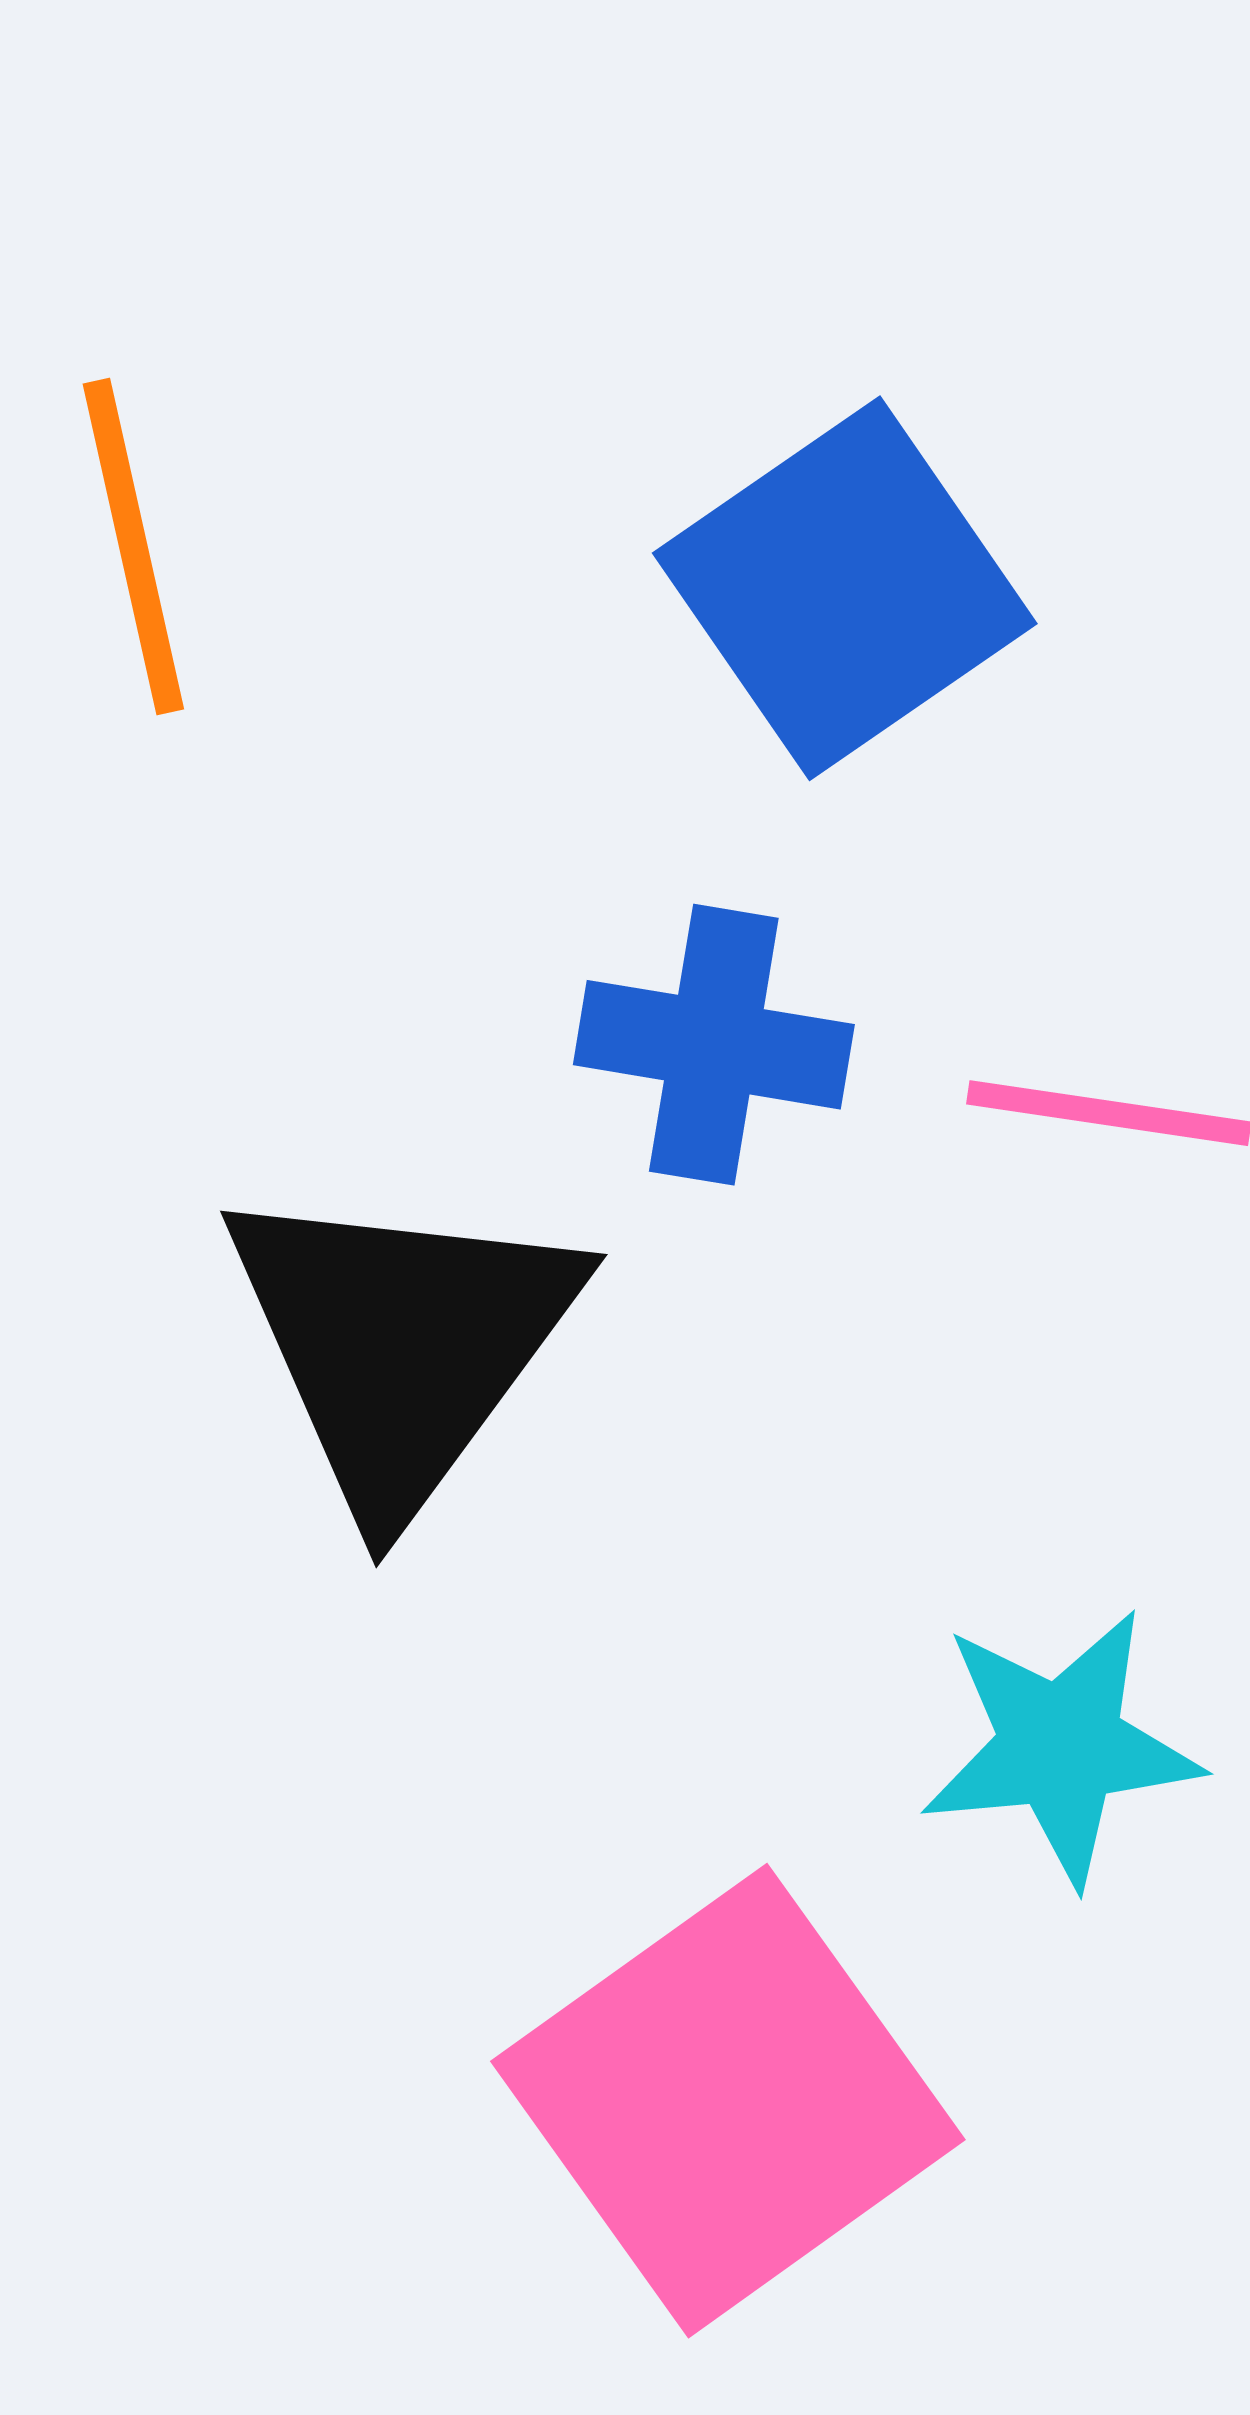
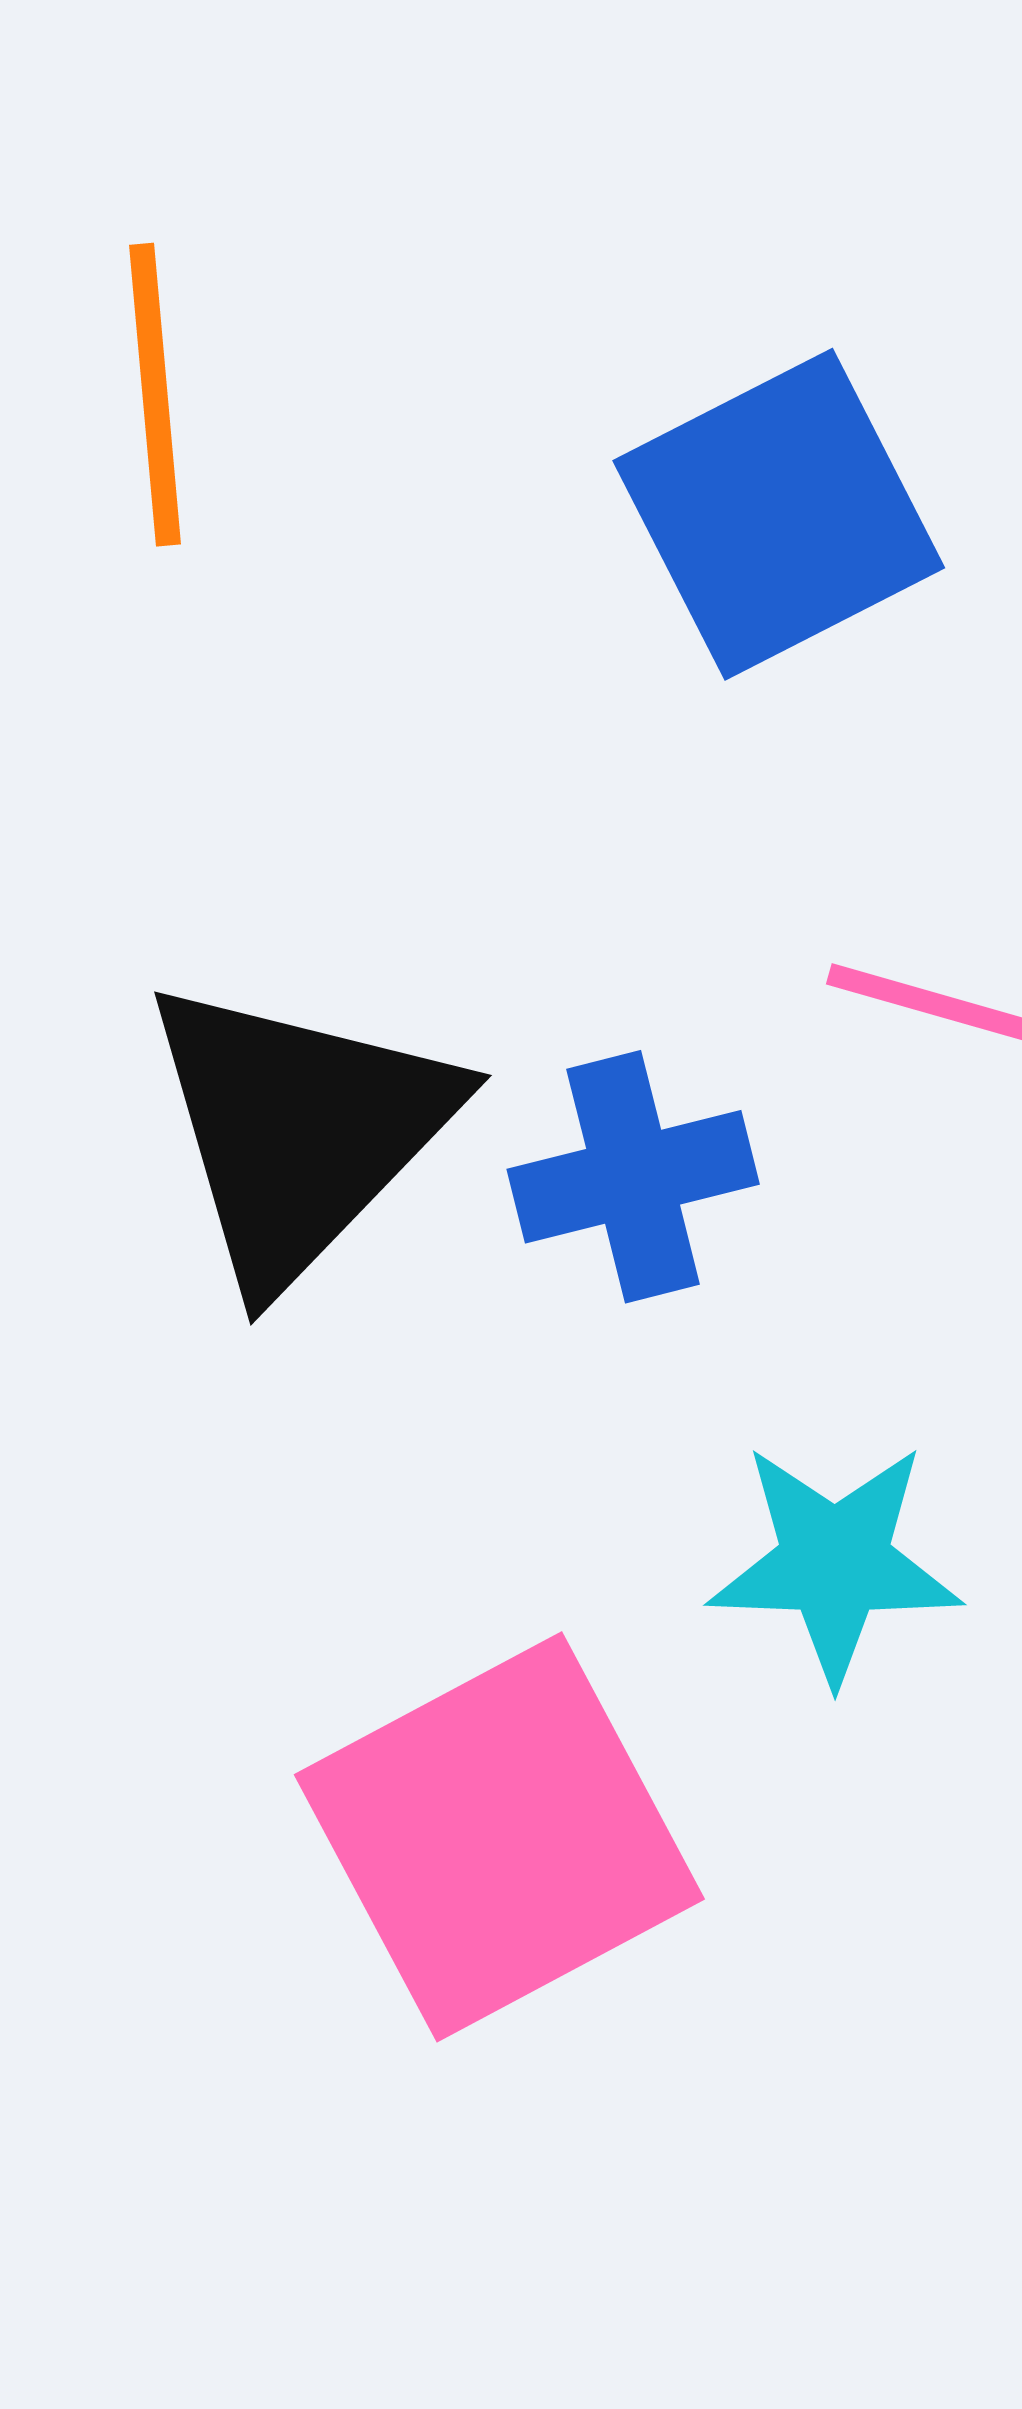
blue cross: (714, 1045) -> (633, 1177), moved, turned -31

